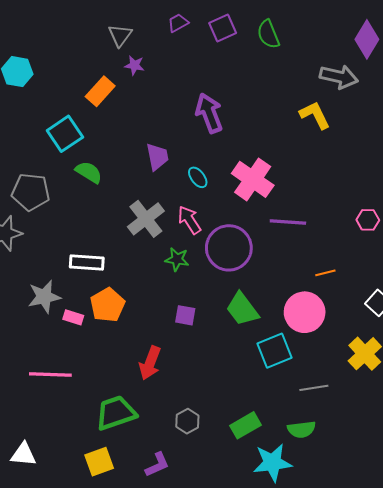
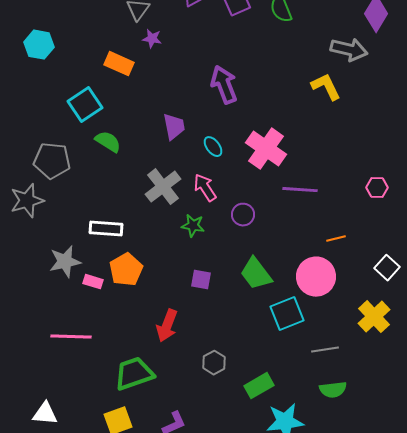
orange rectangle: (100, 91) -> (119, 64), turned 72
purple circle: (229, 248) -> (243, 215), size x0.5
gray hexagon: (187, 421) -> (214, 363), moved
green semicircle: (301, 429) -> (333, 390), moved

